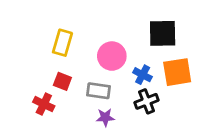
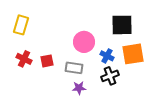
yellow rectangle: (62, 43) -> (21, 25), moved
red square: (62, 81) -> (47, 61), turned -32
red cross: (44, 104) -> (24, 59), moved

